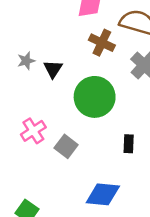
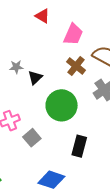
black rectangle: (129, 144) -> (79, 146), size x1.5

